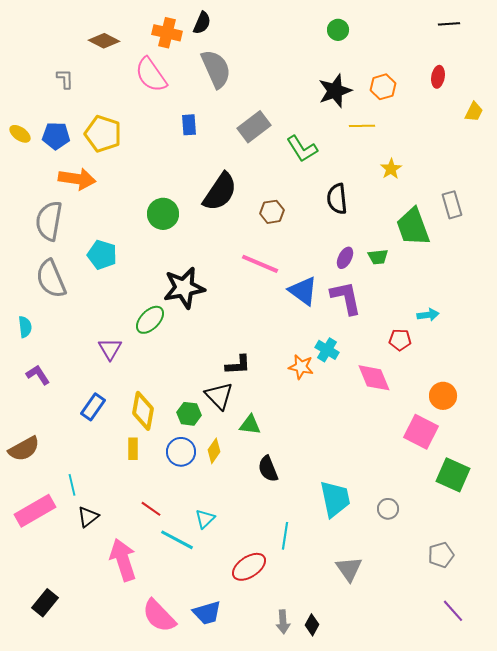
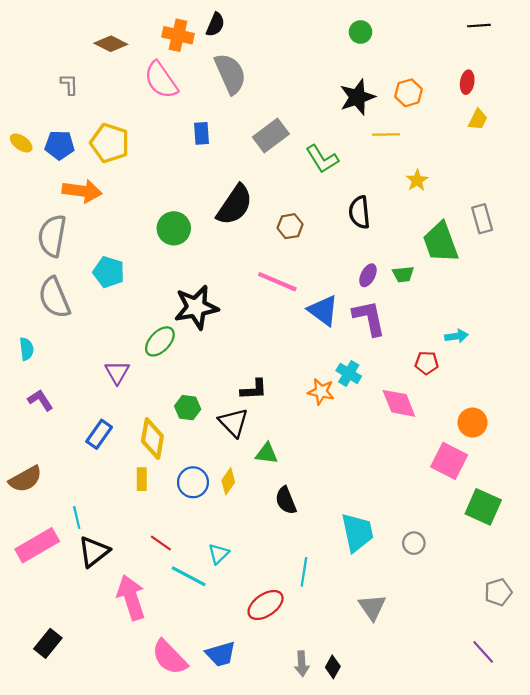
yellow trapezoid: (474, 112) -> (478, 120), moved
green hexagon: (189, 414) -> (188, 408), moved
black triangle: (88, 517) -> (94, 552), size x1.4
gray pentagon: (441, 555) -> (498, 592), moved

